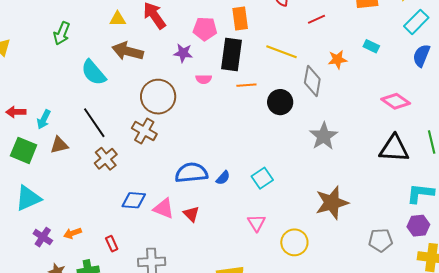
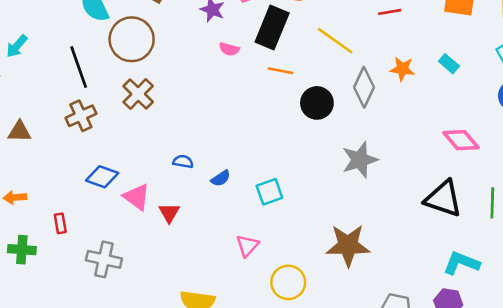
brown circle: (158, 97) -> (132, 39), moved
brown triangle: (59, 145) -> (19, 132), moved
blue semicircle: (191, 173) -> (183, 162), size x0.5

